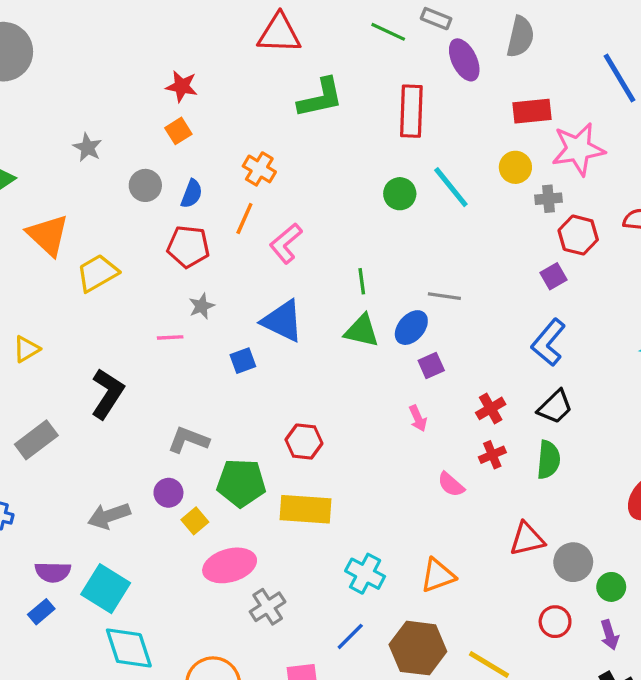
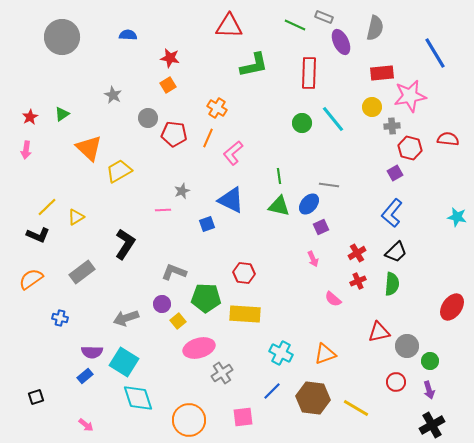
blue semicircle: (192, 194) -> (128, 35), moved, turned -108
red pentagon: (188, 247) -> (174, 134), moved

